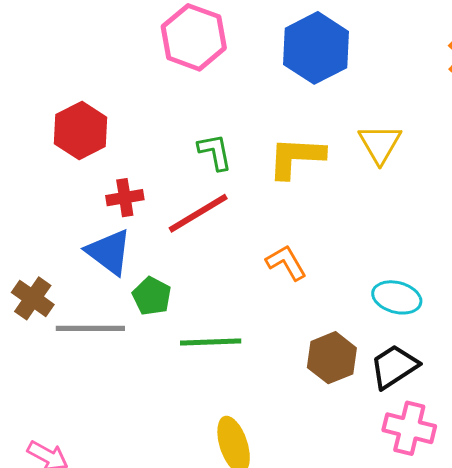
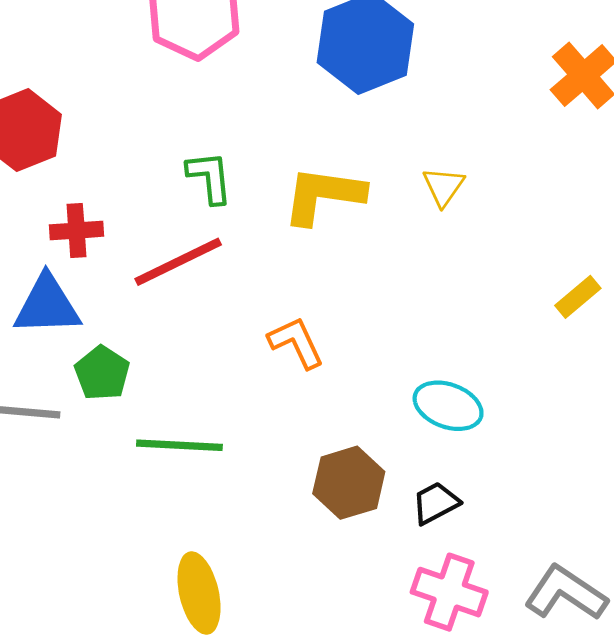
yellow triangle: (380, 144) -> (443, 187), size x0.7
blue triangle: (109, 252) -> (47, 305), turned -44
black trapezoid: (394, 366) -> (436, 503), size x0.7

